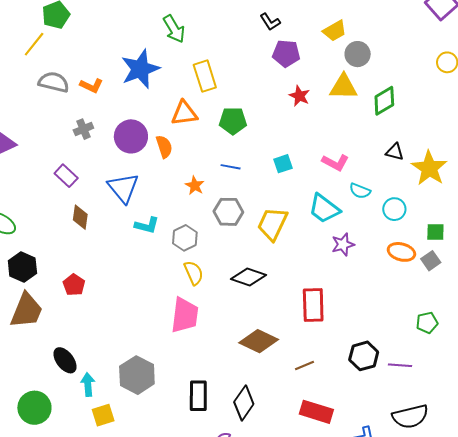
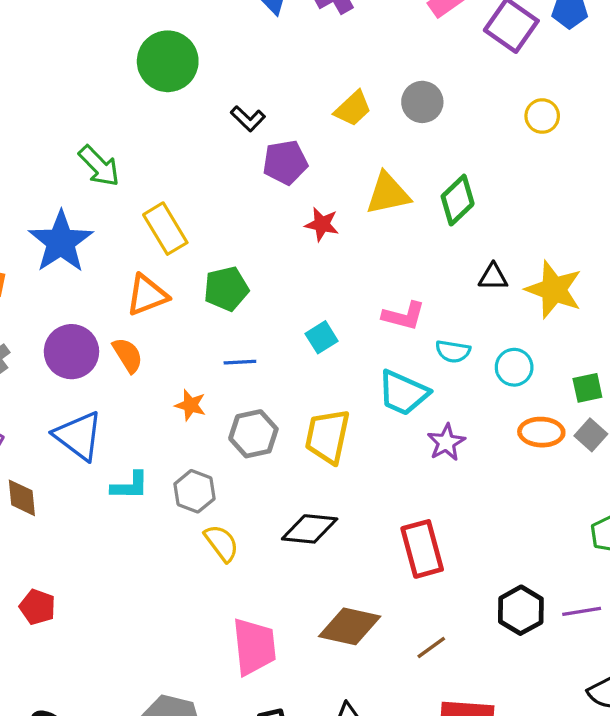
gray circle: (358, 54) -> (422, 102), moved
pink trapezoid: (185, 315) -> (254, 646), moved

